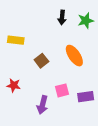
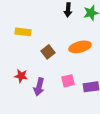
orange ellipse: (74, 56) -> (80, 47), turned -70
purple arrow: (42, 105) -> (39, 87), moved

